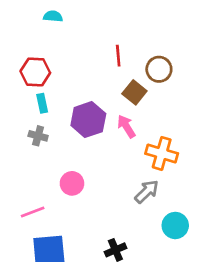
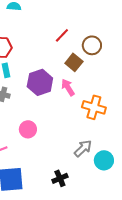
red line: (118, 56) -> (62, 35), turned 49
gray arrow: (147, 192) -> (83, 148), moved

